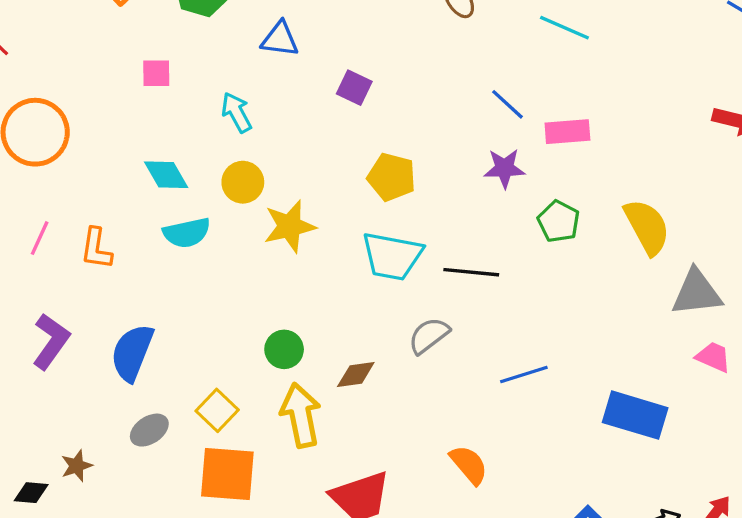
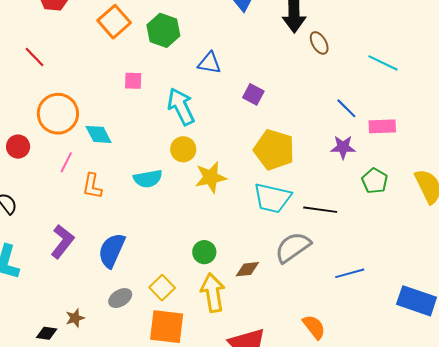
cyan arrow: (236, 112) -> (181, 107), size x1.5
cyan diamond: (166, 175) -> (98, 134), moved
yellow pentagon: (392, 177) -> (274, 150), size x1.4
pink line: (40, 238) -> (66, 162), moved
gray semicircle: (429, 336) -> (293, 247), size x1.4

